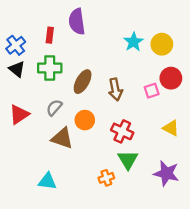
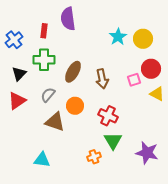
black triangle: (17, 69) -> (19, 74), moved, turned 35
yellow triangle: (171, 128) -> (157, 94), moved

